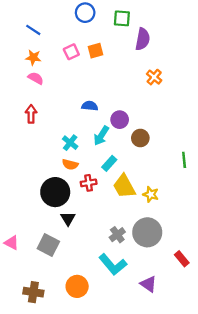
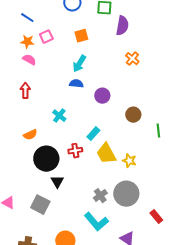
pink square: (71, 52) -> (46, 37), moved
cyan arrow: (101, 136) -> (79, 64), moved
brown circle: (140, 138) -> (133, 115), moved
orange semicircle: (70, 164) -> (30, 135), moved, turned -40

